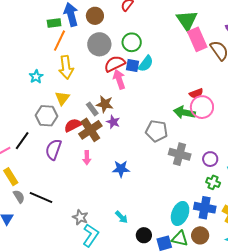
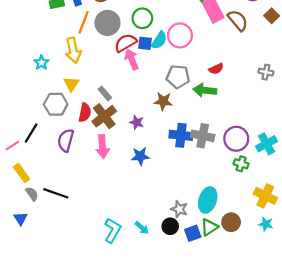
orange line: (60, 41) -> (84, 22), moved
brown star: (105, 104) -> (163, 101), moved
pink circle: (202, 107) -> (180, 35), moved
purple star: (113, 122) -> (137, 122), moved
red semicircle: (73, 125) -> (85, 113), turned 132
gray pentagon: (157, 131) -> (178, 77), moved
pink arrow: (87, 158) -> (102, 147), size x1.5
purple circle: (210, 159) -> (236, 139), size x1.5
blue cross: (205, 208) -> (181, 135), moved
gray star: (80, 217) -> (179, 209), moved
cyan arrow: (121, 217) -> (142, 228), moved
green triangle: (180, 239) -> (209, 227), turned -42

